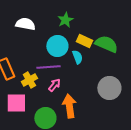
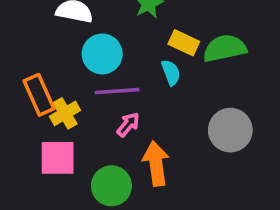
green semicircle: (106, 44) -> (225, 48), turned -35
cyan circle: (57, 46) -> (102, 54), moved
yellow cross: (29, 80) -> (65, 113), moved

